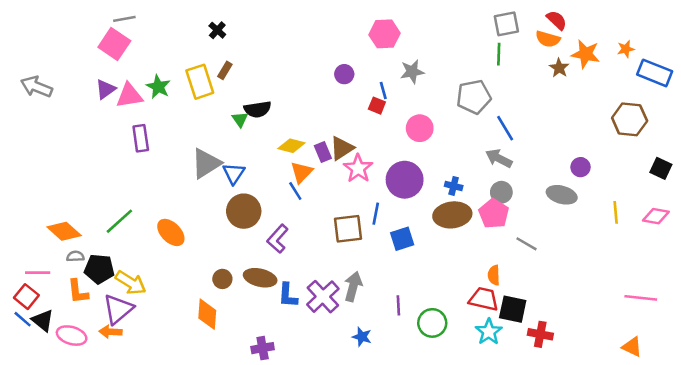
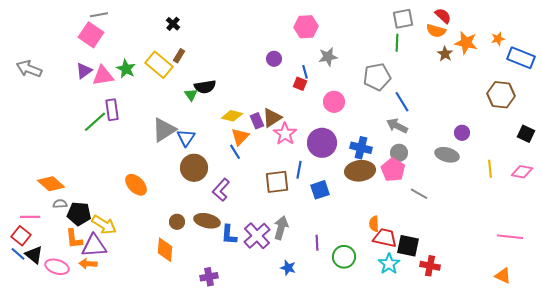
yellow rectangle: (200, 82) -> (159, 65), turned -32
blue cross: (454, 186) -> (361, 148), size x1.5
green line: (119, 221) -> (95, 122), moved
orange semicircle: (494, 275) -> (374, 224), moved
orange L-shape: (78, 292) -> (74, 239), moved
purple triangle: (118, 309) -> (94, 246), turned 36

